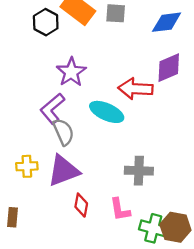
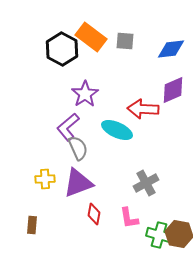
black hexagon: (46, 22) -> (62, 49), size x1.4
gray cross: (139, 171) -> (146, 183), turned -30

